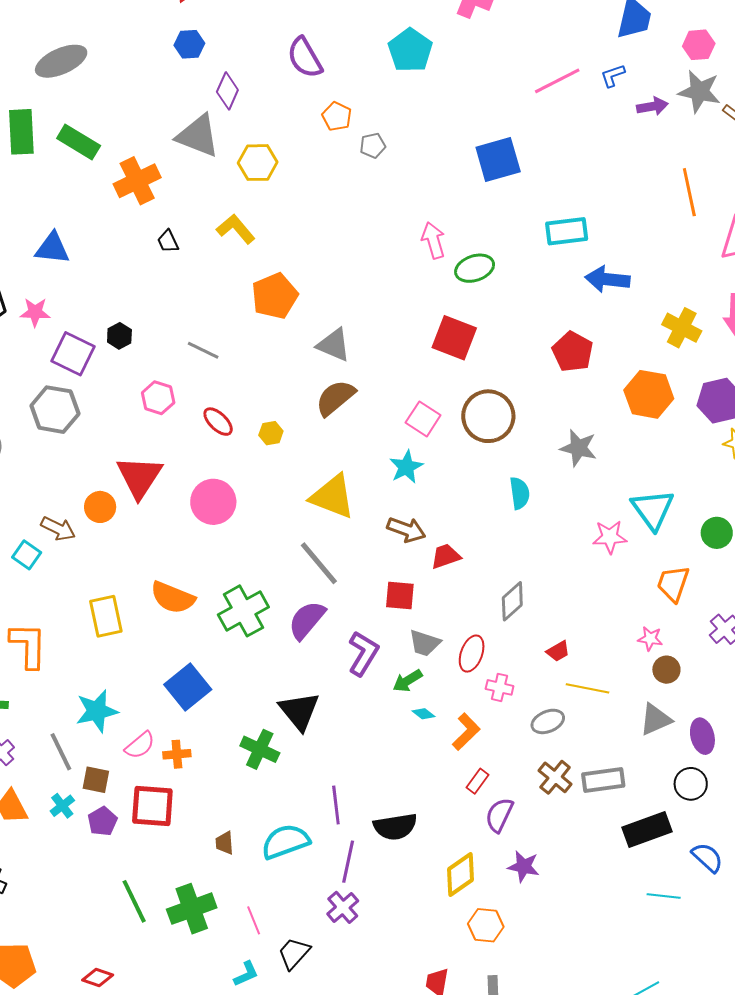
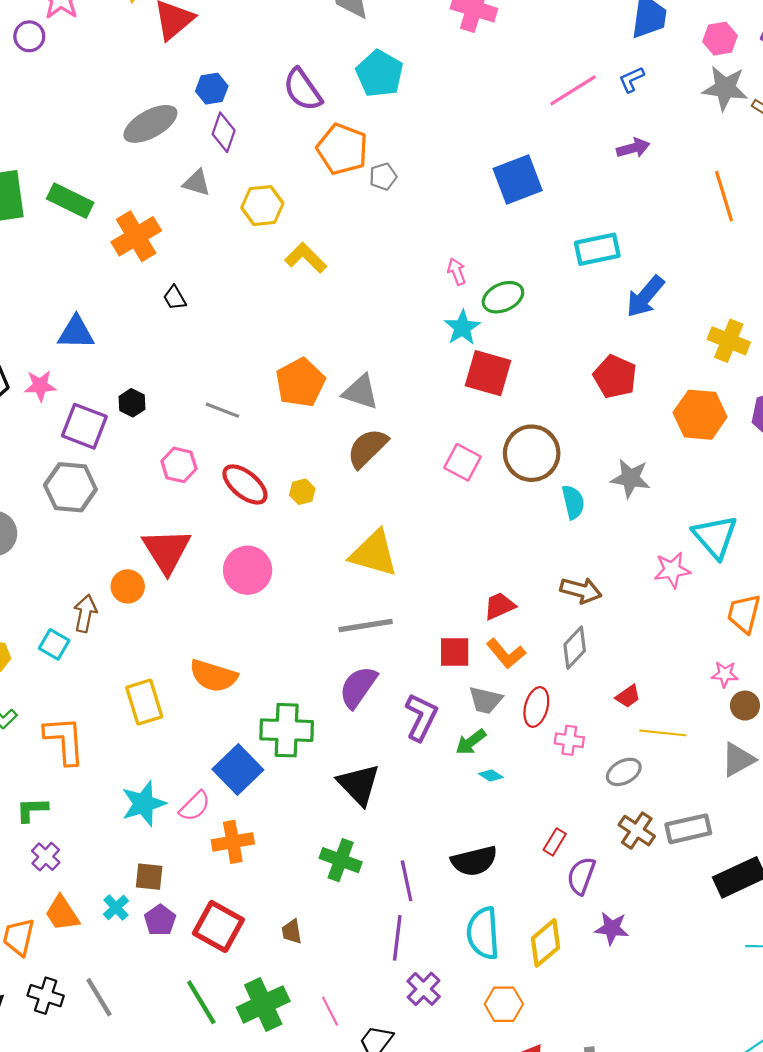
blue hexagon: (189, 44) -> (212, 89), moved
cyan pentagon: (410, 50) -> (380, 74), moved
gray ellipse: (61, 61) -> (150, 124), moved
purple arrow: (652, 106) -> (633, 148), moved
orange pentagon: (337, 116) -> (342, 149), size x1.6
gray triangle: (198, 136) -> (197, 183), size x0.6
yellow L-shape: (236, 229) -> (306, 258), moved
pink arrow: (433, 240) -> (457, 272), size x0.7
blue triangle: (52, 248) -> (76, 333), moved
blue arrow: (607, 279) -> (645, 296), turned -51
orange pentagon: (275, 296) -> (300, 382), moved
red ellipse: (218, 422) -> (245, 484), size x1.4
cyan star: (406, 467) -> (462, 328), moved
cyan semicircle: (520, 493) -> (573, 502), moved
brown arrow: (58, 529) -> (85, 613), turned -100
brown arrow: (406, 530) -> (581, 590), moved
gray line: (319, 563) -> (366, 626), turned -54
green cross: (243, 611) -> (287, 730), moved, turned 36
orange L-shape: (466, 732) -> (506, 654), moved, turned 99
pink semicircle: (140, 745) -> (195, 806), moved
green cross: (260, 749) -> (341, 860), moved
gray line: (61, 752) -> (99, 997), moved
orange cross: (177, 754) -> (233, 842), size x1.4
red square: (152, 806) -> (218, 926), moved, turned 30
black semicircle: (395, 827) -> (474, 861), moved
cyan semicircle: (286, 842) -> (483, 933), moved, turned -69
purple line: (348, 862) -> (397, 938), moved
orange hexagon: (486, 925) -> (504, 1004), moved

